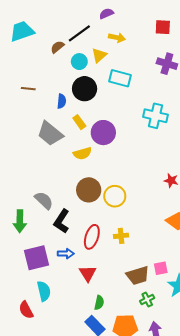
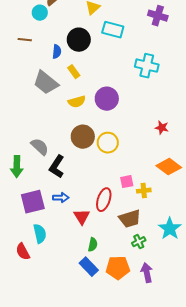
cyan circle: (79, 62) -> (40, 13), moved
purple circle: (103, 133) -> (107, 99), moved
yellow cross: (121, 236) -> (144, 191), moved
red ellipse: (92, 237) -> (104, 200), moved
pink square: (161, 268) -> (127, 182), moved

